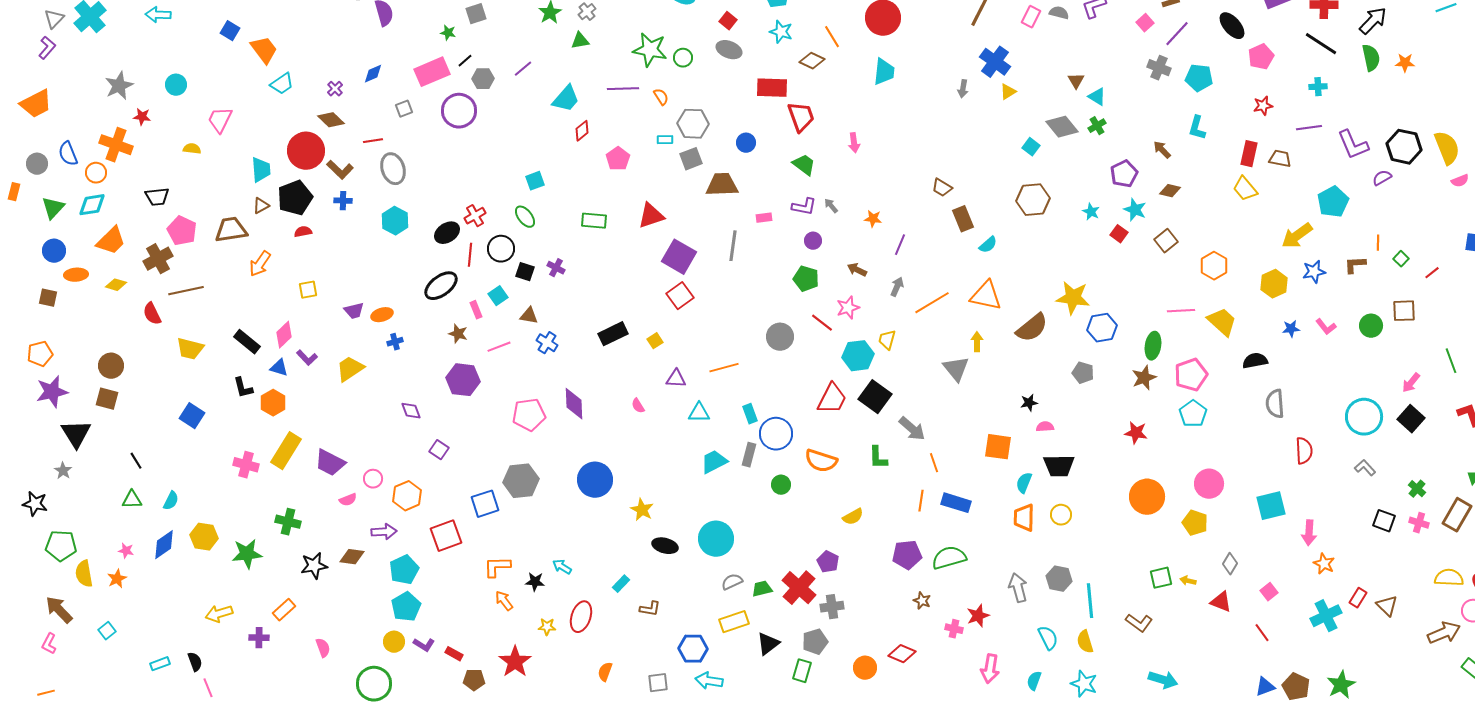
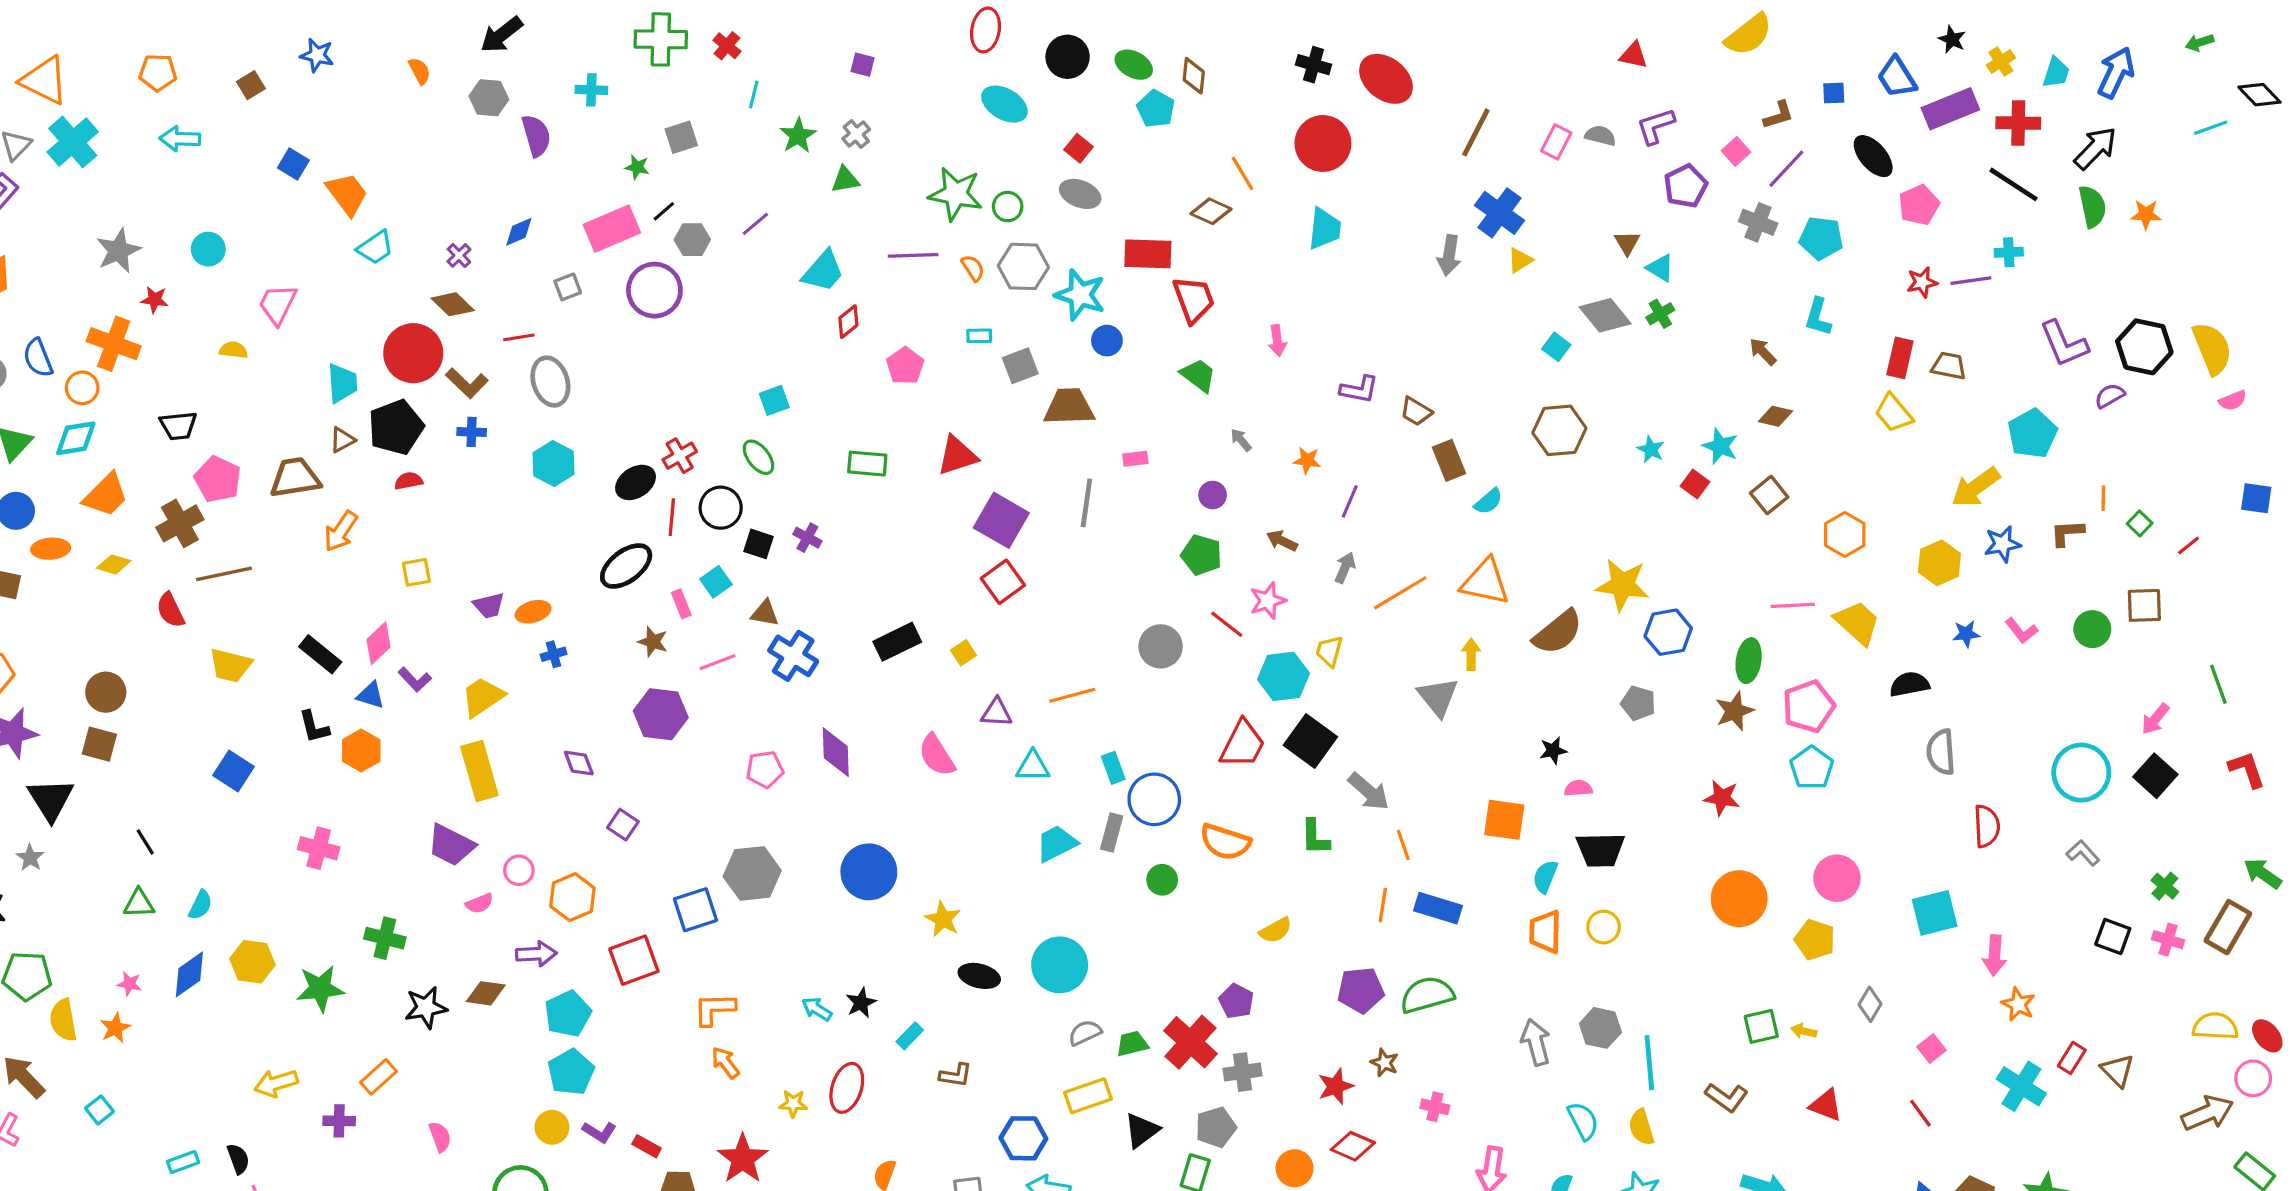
cyan star: (781, 32) -> (1080, 295), moved, size x1.4
gray arrow: (963, 89) -> (1449, 255), size x1.4
gray hexagon: (693, 124) -> (1023, 266), moved
purple line: (1309, 128) -> (1971, 281), moved
purple pentagon: (1124, 174) -> (1686, 186), moved
purple L-shape: (804, 207) -> (1359, 389), moved
blue cross: (547, 343) -> (793, 656), size x1.4
pink semicircle: (638, 406) -> (937, 755), size x1.8
pink pentagon: (529, 415) -> (765, 769), size x0.7
yellow rectangle: (286, 451) -> (479, 771), moved, turned -48
black star: (535, 582) -> (861, 1003), moved, turned -30
red triangle: (1221, 602) -> (1826, 1105), moved
red star: (978, 616) -> (1336, 1086), moved
cyan cross: (1326, 616) -> (2021, 1086), turned -32

